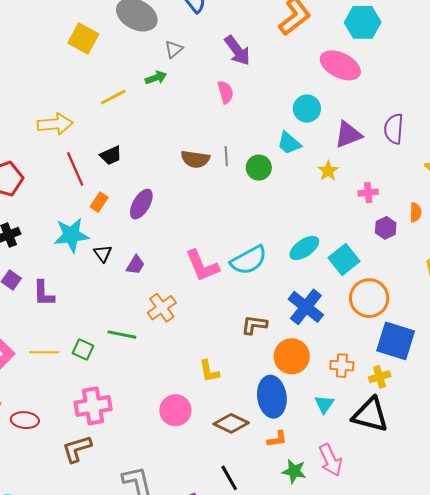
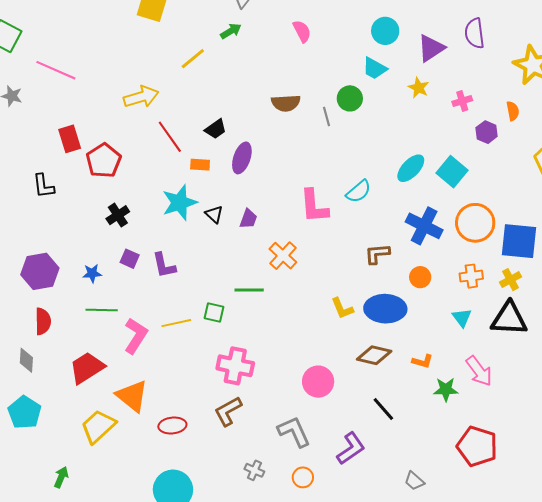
black trapezoid: (111, 155) -> (216, 129), moved
gray line: (226, 156) -> (326, 116), moved
orange rectangle: (99, 202) -> (200, 165), turned 72
cyan semicircle: (249, 260) -> (359, 191), size x0.7
pink L-shape: (202, 266) -> (314, 206), turned 30
orange circle: (369, 298) -> (475, 223), moved
orange circle: (292, 356) -> (420, 277), size x0.6
blue ellipse: (272, 397) -> (385, 309), moved, turned -69
pink cross: (93, 406) -> (235, 366), turned 33
pink circle: (175, 410) -> (318, 382), moved
red ellipse: (25, 420) -> (172, 425), moved
orange L-shape: (277, 439) -> (423, 361), turned 35

